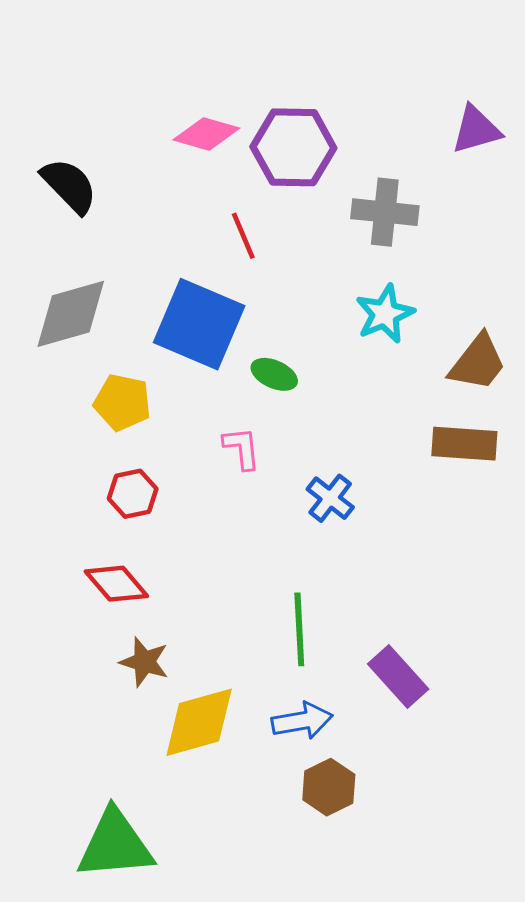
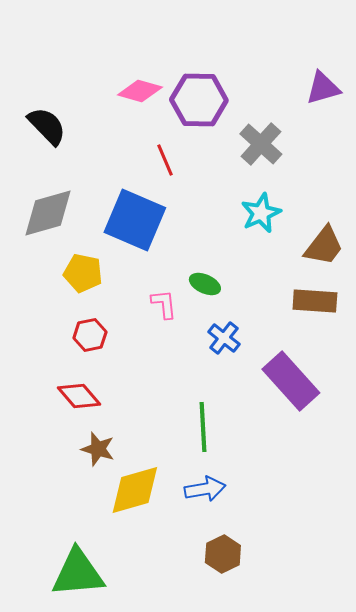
gray cross: (385, 212) -> (261, 144), turned 36
green ellipse: (274, 374) -> (205, 284), moved
purple rectangle: (398, 677) -> (291, 381), moved, size x1.4
brown hexagon: (329, 787) -> (223, 554), moved

